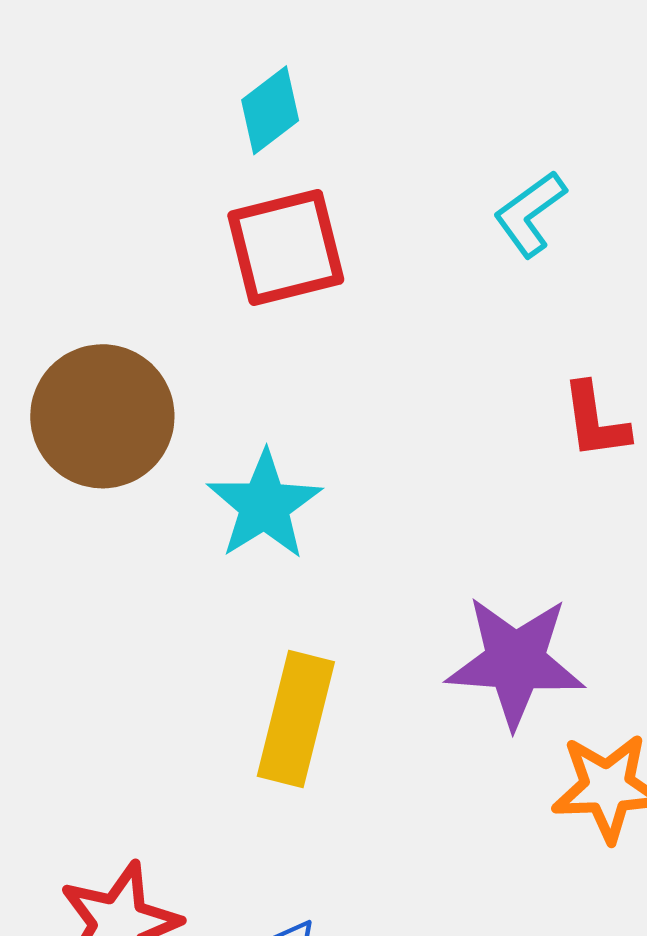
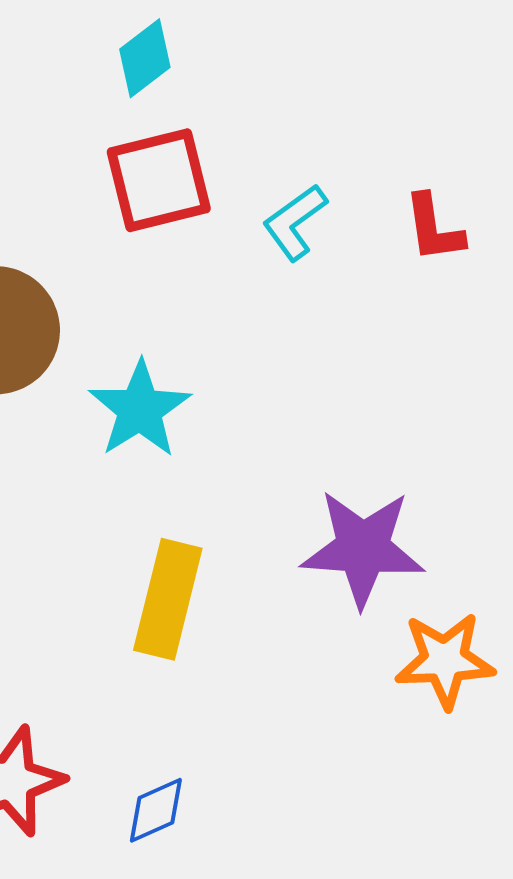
cyan L-shape: (530, 214) -> (295, 222), moved
red L-shape: (595, 421) -> (434, 228), moved

